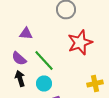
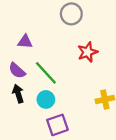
red star: (80, 42) -> (88, 52), size x0.7

